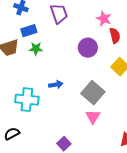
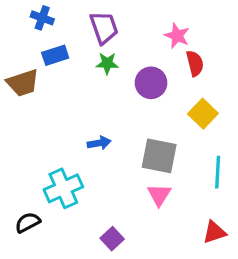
green star: (36, 49) -> (107, 63), moved
gray square: (93, 93) -> (159, 156), turned -30
cyan cross: (27, 100) -> (63, 188), moved, turned -30

